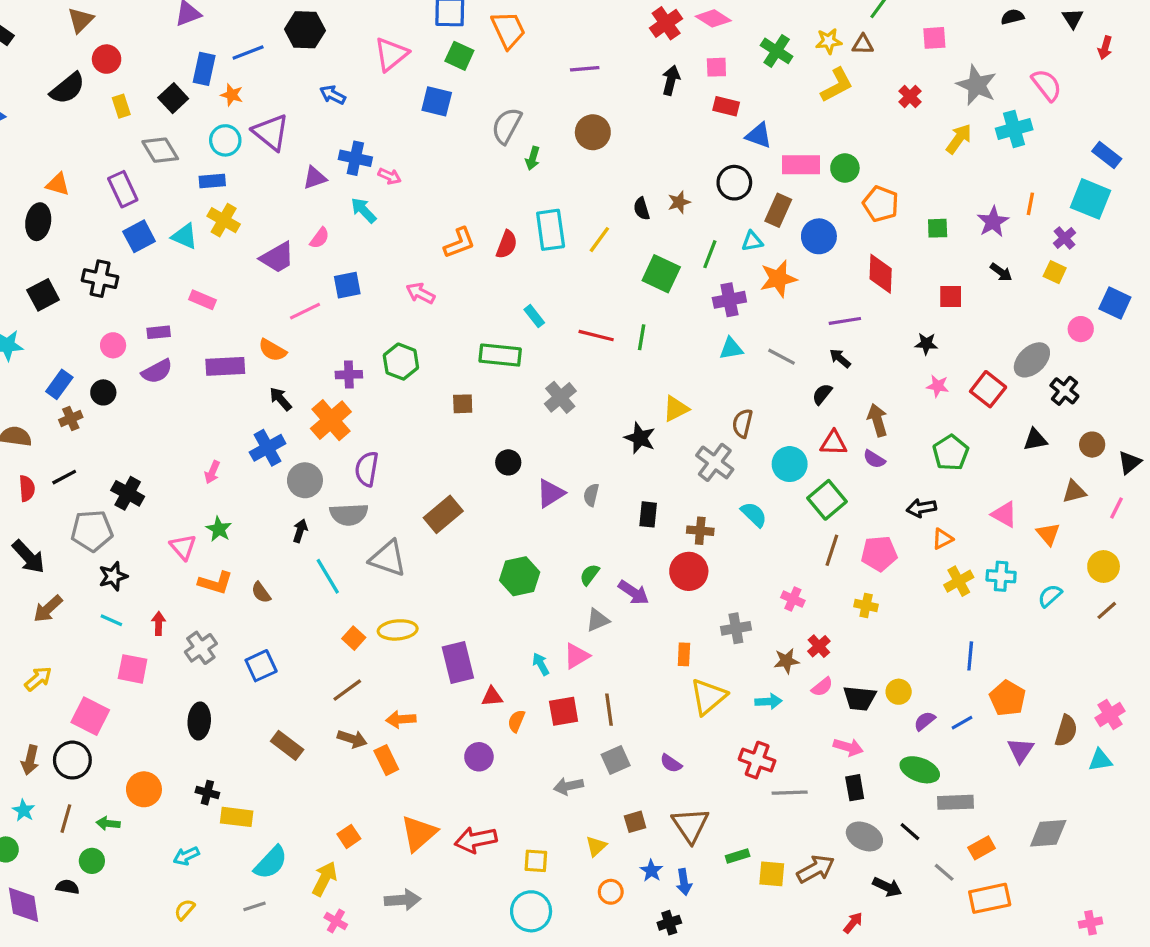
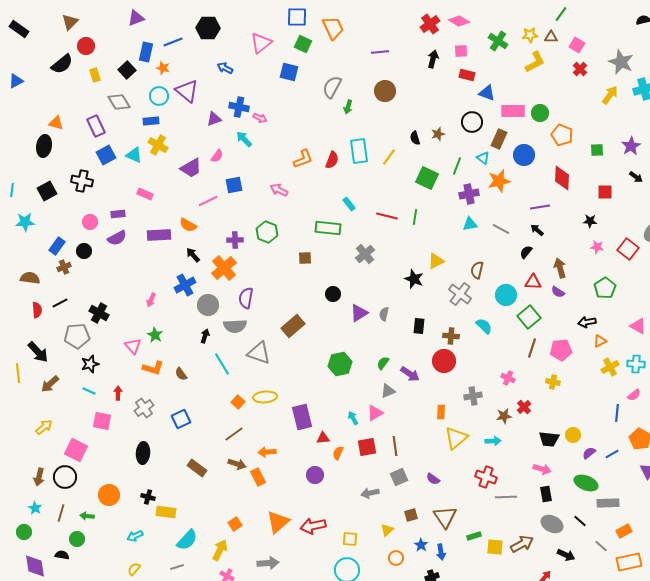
pink square: (934, 38) -> (577, 45), moved, turned 35
cyan triangle: (752, 241) -> (483, 158), turned 48
pink semicircle: (822, 687) -> (634, 395), moved

